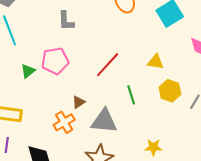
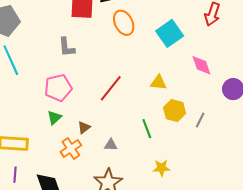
green triangle: (28, 71) -> (54, 118), moved
green line: (131, 95) -> (147, 129), moved
gray triangle: (104, 121) -> (111, 145), size x0.5

